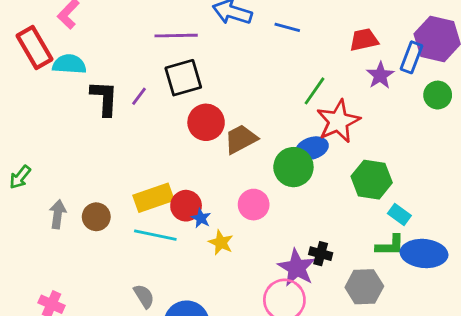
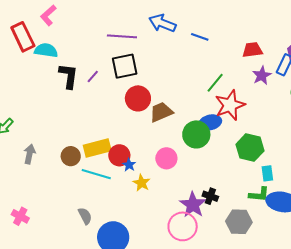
cyan rectangle: (399, 214) -> (267, 173), turned 42
brown circle: (96, 217) -> (71, 156), moved

